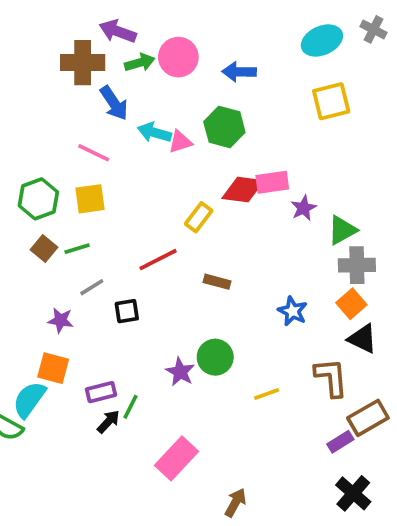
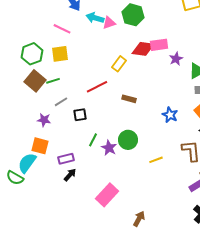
brown square: (44, 249) -> (35, 81), size x1.5
green line: (130, 407) -> (93, 140), moved

